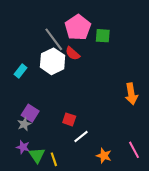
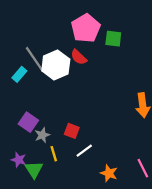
gray line: (54, 39) -> (35, 59), moved
gray star: (24, 124) -> (42, 135), moved
yellow line: (54, 159) -> (54, 154), moved

